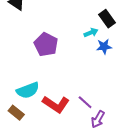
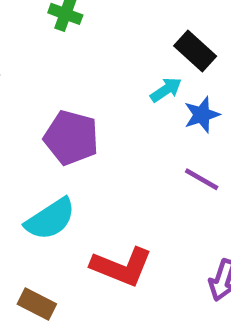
cyan semicircle: (28, 90) -> (50, 219), moved
purple line: (85, 102) -> (202, 179), moved

